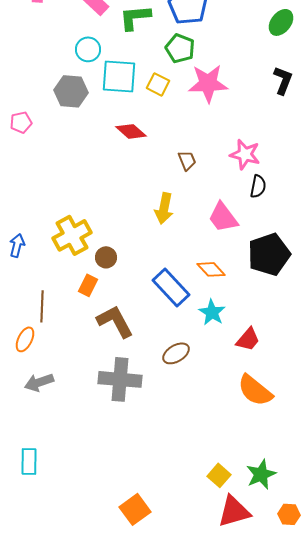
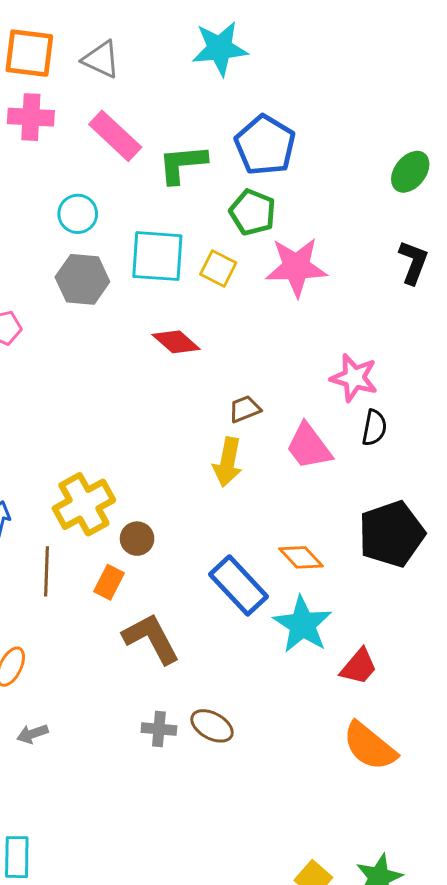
cyan circle: (88, 49) -> (78, 214), moved
brown trapezoid: (187, 160) -> (245, 409), moved, turned -90
pink trapezoid: (223, 217) -> (309, 446), moved
brown line: (42, 306) -> (47, 571), moved
cyan star: (212, 312) -> (303, 624), size x1.4
brown ellipse: (176, 353) -> (212, 726), moved, turned 60
gray cross: (120, 379) -> (159, 729), size x0.5
gray arrow: (39, 382) -> (32, 734), size x0.7

